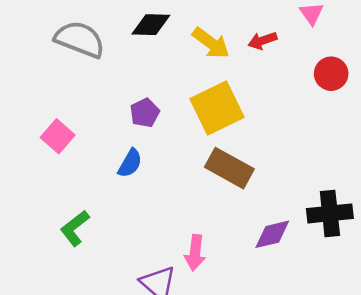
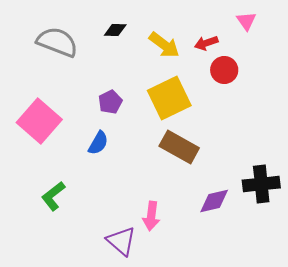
black diamond: (151, 25) -> (115, 30), size x0.7
red circle: (331, 74) -> (224, 70), moved
pink square: (58, 136) -> (39, 121), size x1.6

